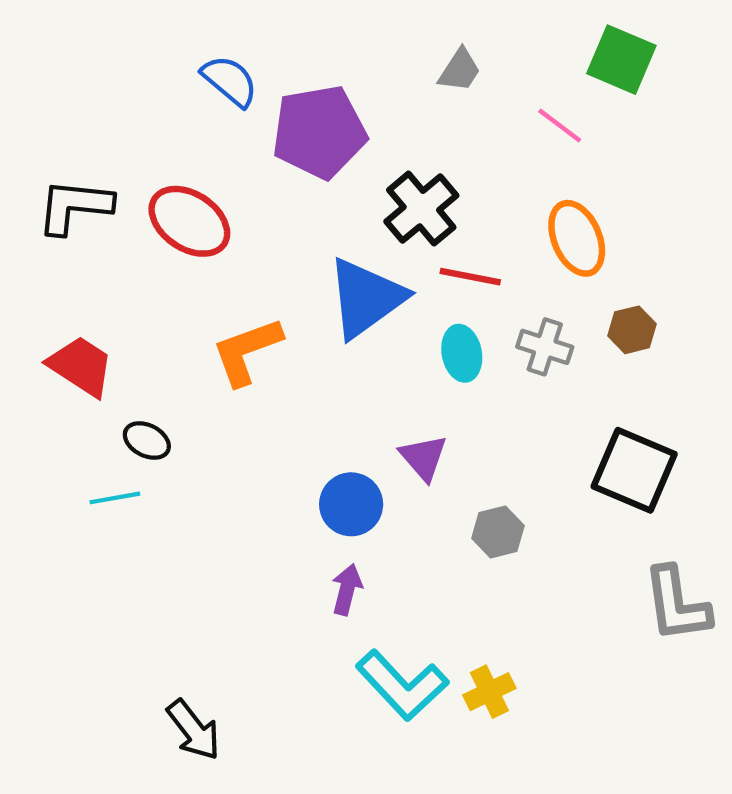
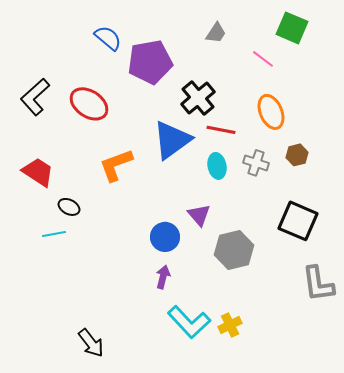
black L-shape: (74, 206) -> (35, 97), turned -48
gray hexagon: (498, 532) -> (234, 250), size x1.6

